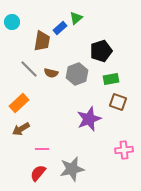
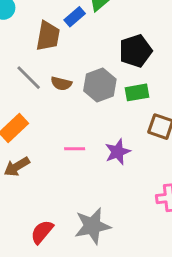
green rectangle: (111, 79) -> (137, 92), moved
purple star: (89, 119) -> (118, 152), size x0.7
pink line: (42, 149) -> (75, 149), moved

